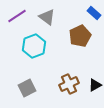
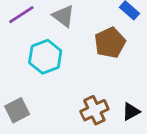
gray square: (27, 88) -> (17, 110), moved

